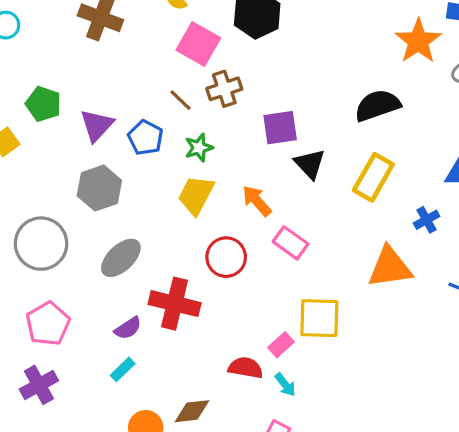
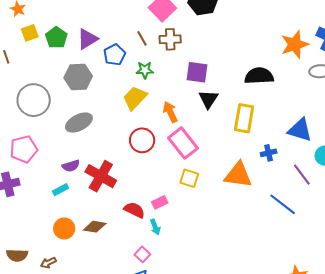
green pentagon: (43, 104) -> (56, 38), moved
yellow rectangle: (373, 177) -> (244, 118), turned -36
pink rectangle: (291, 243) -> (183, 143), size x1.4
red cross: (175, 304) -> (101, 176), moved
yellow square: (319, 318) -> (189, 178), moved, size x0.7

